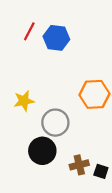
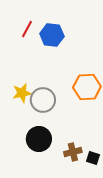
gray circle: (55, 123) -> (43, 100), moved

